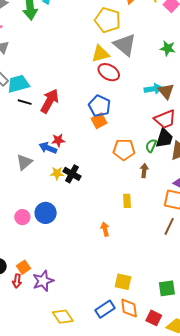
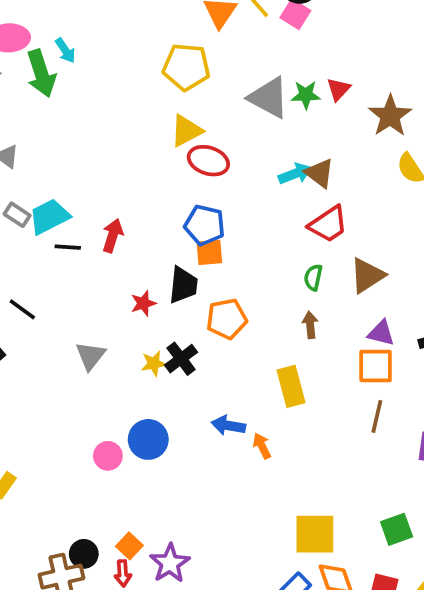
gray triangle: (125, 45) -> (269, 98), moved
red arrow: (50, 101) -> (113, 236), size x0.7
orange square: (99, 121) -> (209, 252), turned 35
black trapezoid: (164, 138) -> (183, 285), moved
blue arrow: (48, 148) -> (228, 425), moved
orange pentagon: (124, 150) -> (227, 319), moved
black cross: (72, 174) -> (181, 359), turned 36
yellow rectangle: (127, 201) -> (291, 386), size x1.5
yellow square: (123, 282) -> (315, 534), size x1.4

